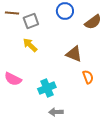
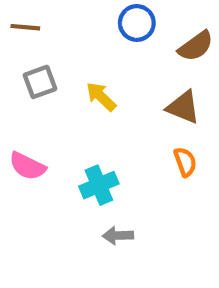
gray square: (31, 21) -> (40, 82), moved
yellow arrow: (30, 45) -> (101, 97), moved
brown triangle: (74, 54) -> (183, 107), moved

